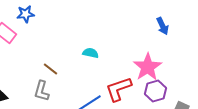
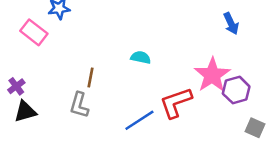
brown line: (51, 69) -> (90, 77), turned 63
purple hexagon: (156, 91) -> (236, 90), moved

